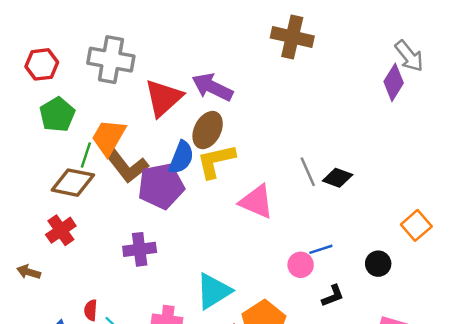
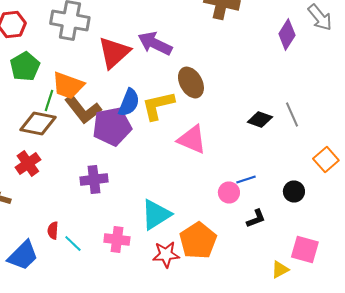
purple diamond: (394, 82) -> (287, 34), moved
brown ellipse: (208, 130) -> (191, 82), moved, turned -56
orange trapezoid: (109, 137) -> (68, 86), turned -100
gray line: (308, 172) -> (292, 114), moved

